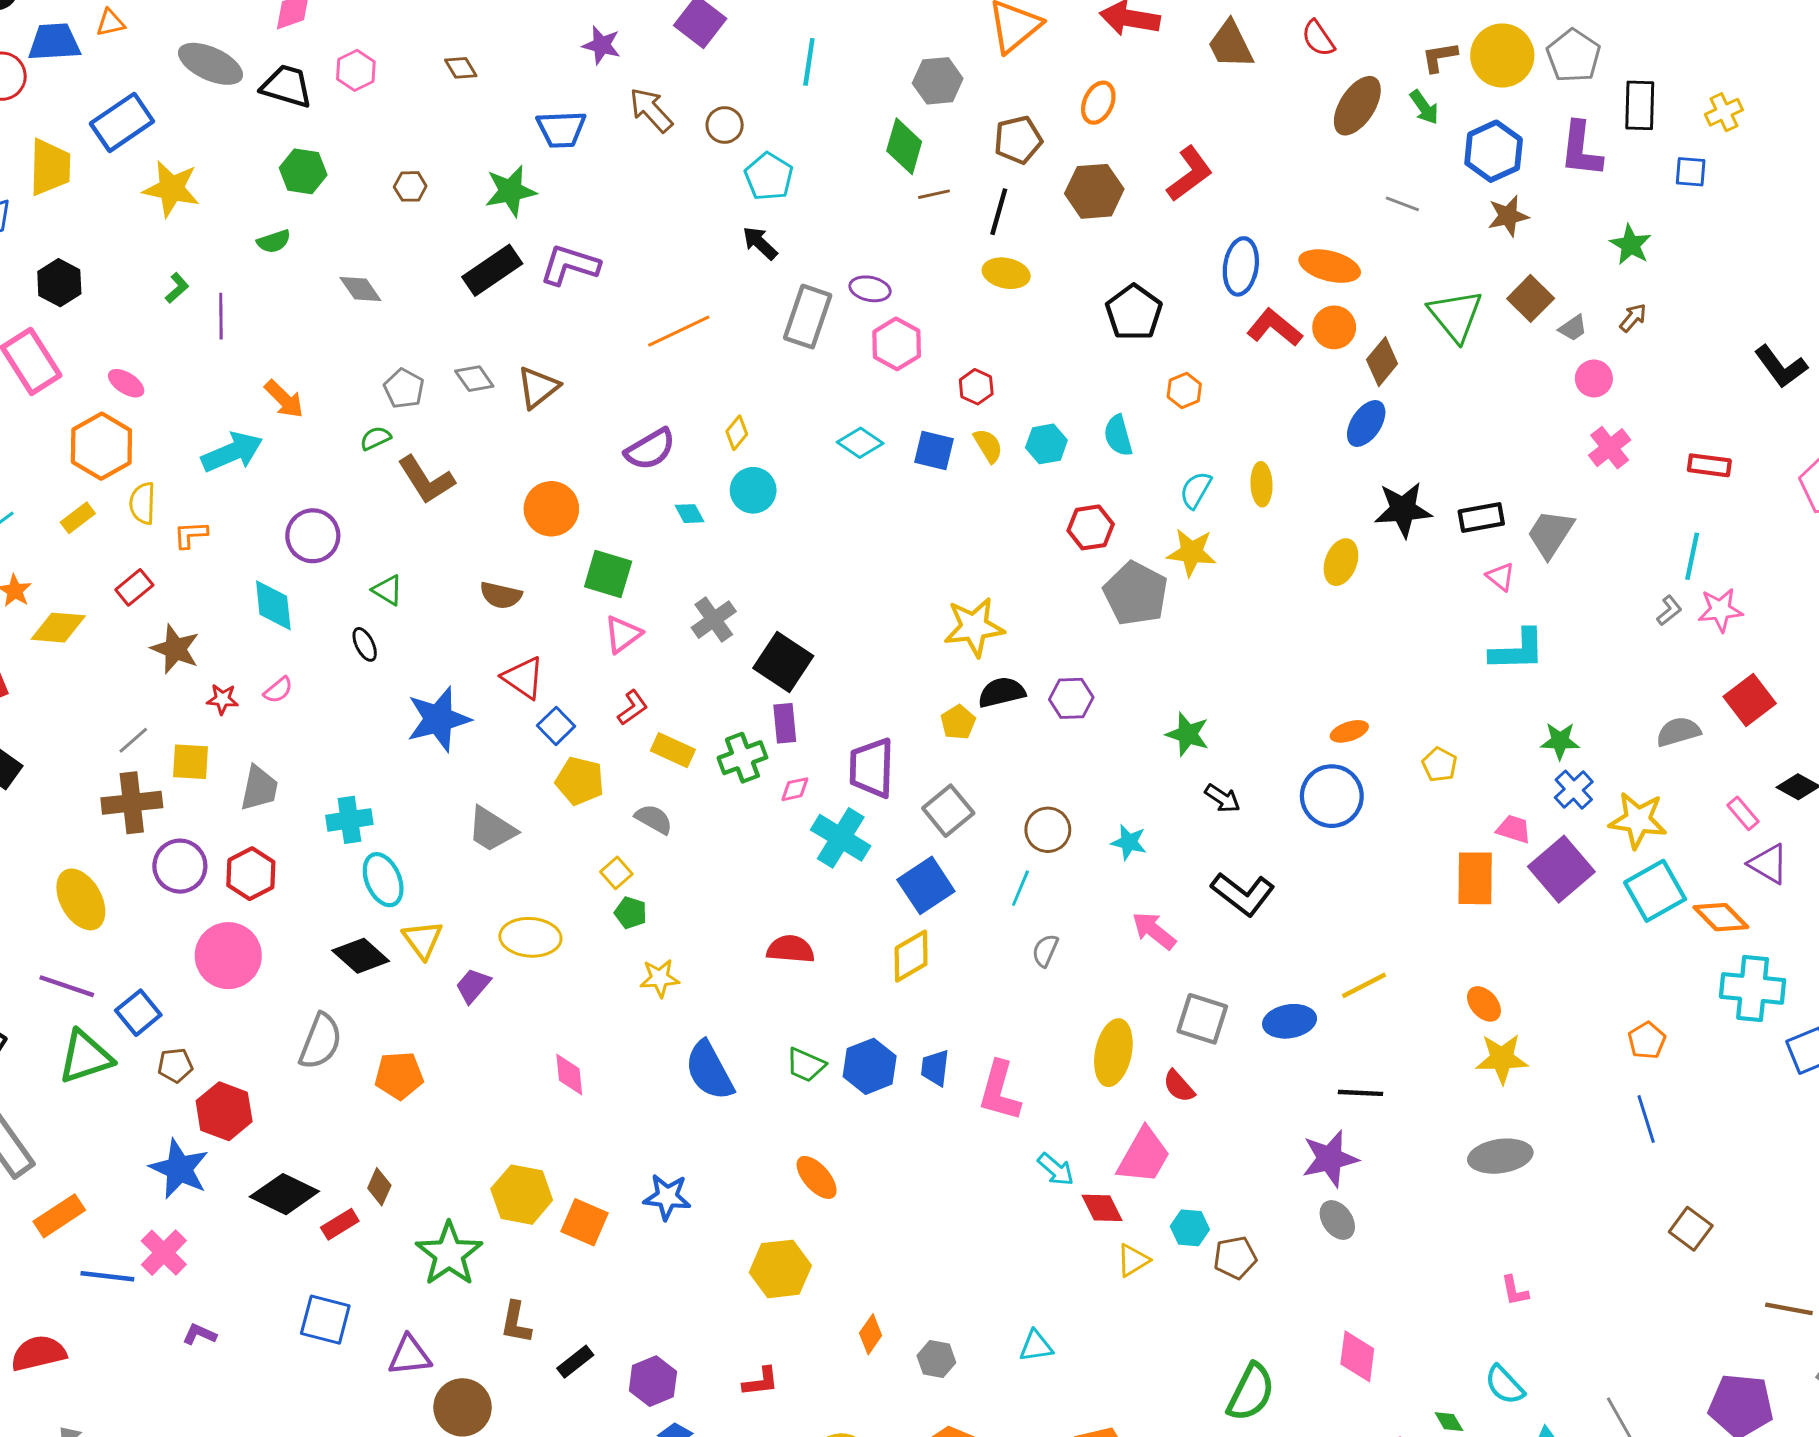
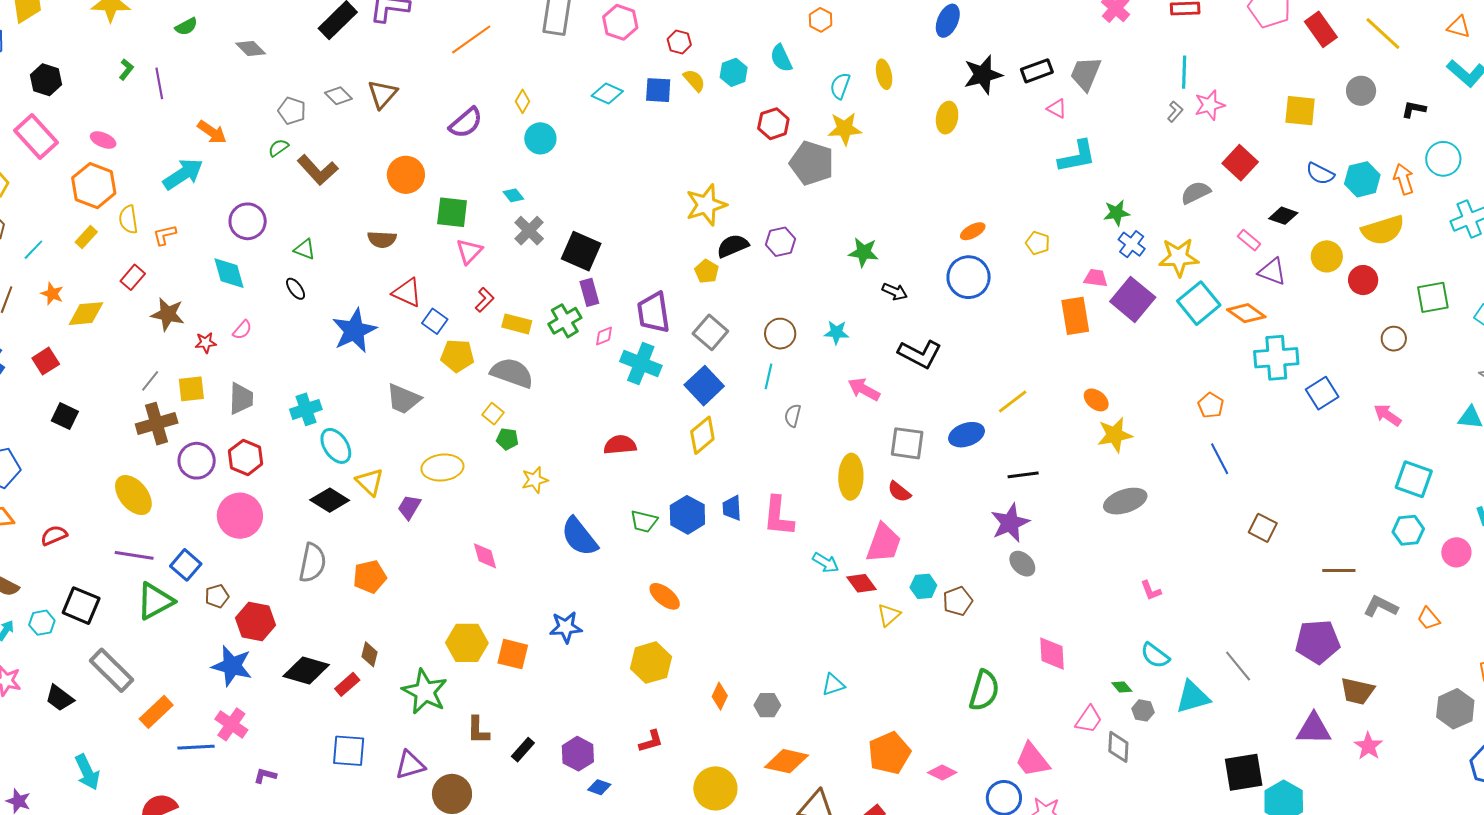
cyan diamond: (689, 514) -> (513, 195), moved
gray semicircle: (654, 819) -> (512, 373), size x1.6

